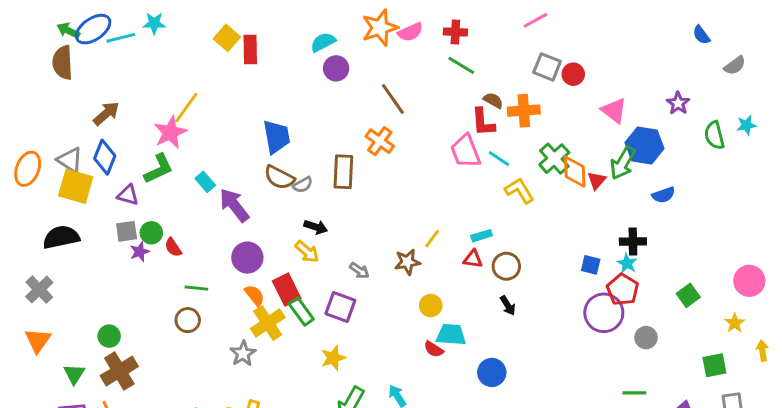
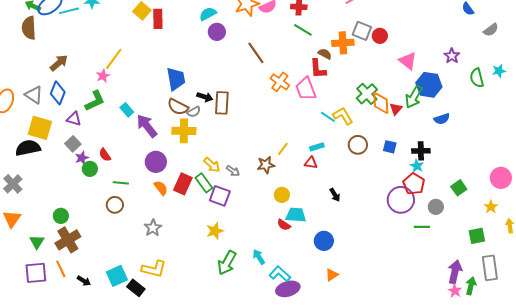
orange cross: (524, 111) -> (343, 43), moved
pink star: (170, 132) -> (103, 76), size x0.6
orange cross: (380, 141) -> (280, 82), moved
cyan line: (499, 159) -> (328, 117), moved
yellow square: (76, 186) -> (40, 128), moved
black arrow: (316, 227) -> (205, 97), moved
gray square: (127, 231) -> (73, 144), turned -35
green circle: (151, 233) -> (90, 169), moved
yellow arrow: (307, 252) -> (212, 165), moved
blue square: (591, 265) -> (390, 147), moved
brown circle: (506, 266) -> (358, 145), moved
red rectangle: (287, 290) -> (183, 184), turned 50
green rectangle: (301, 311) -> (204, 183), moved
yellow cross: (268, 323) -> (184, 131), moved, turned 35
gray circle: (646, 338) -> (436, 207), moved
green line: (634, 393) -> (422, 227), moved

